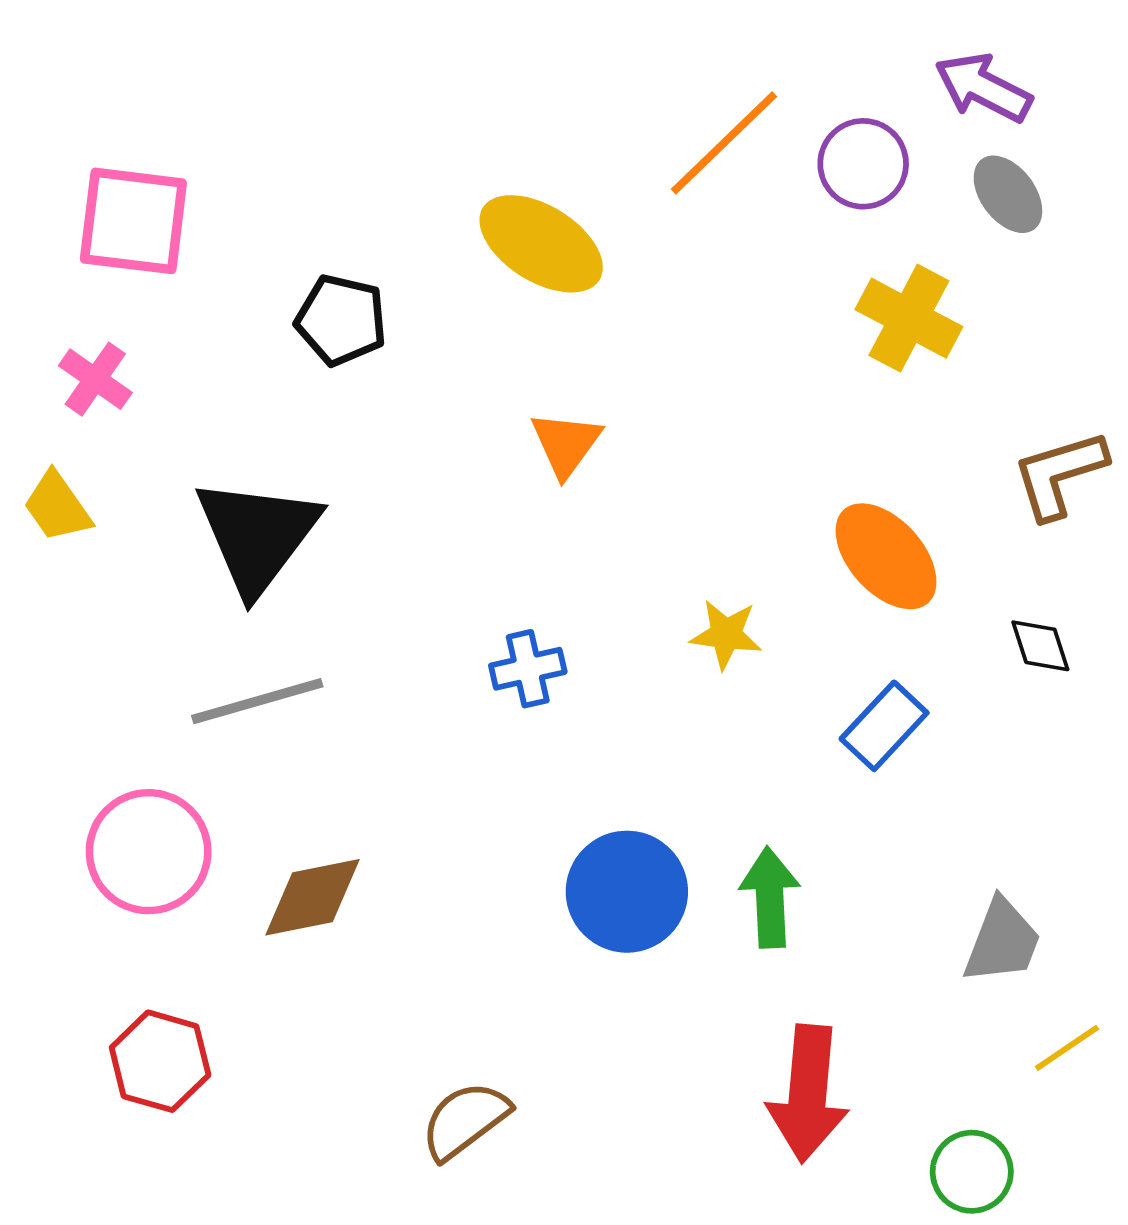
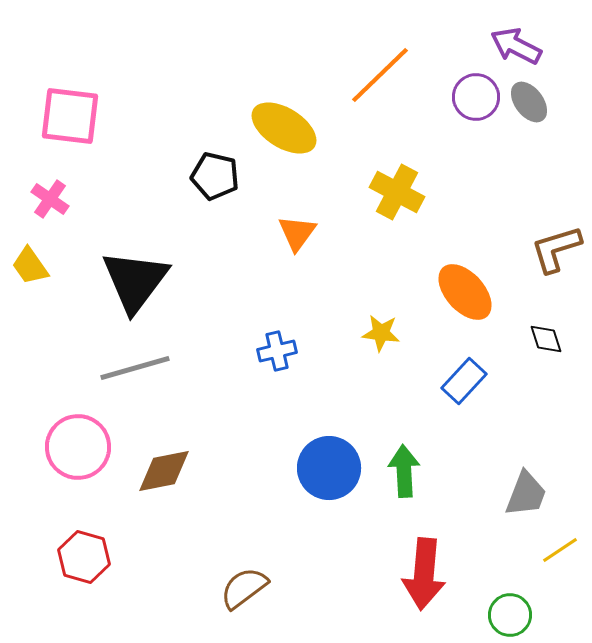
purple circle: (863, 164) -> (476, 97), moved
yellow cross: (909, 318) -> (397, 192), moved
black pentagon: (341, 320) -> (215, 176), moved

